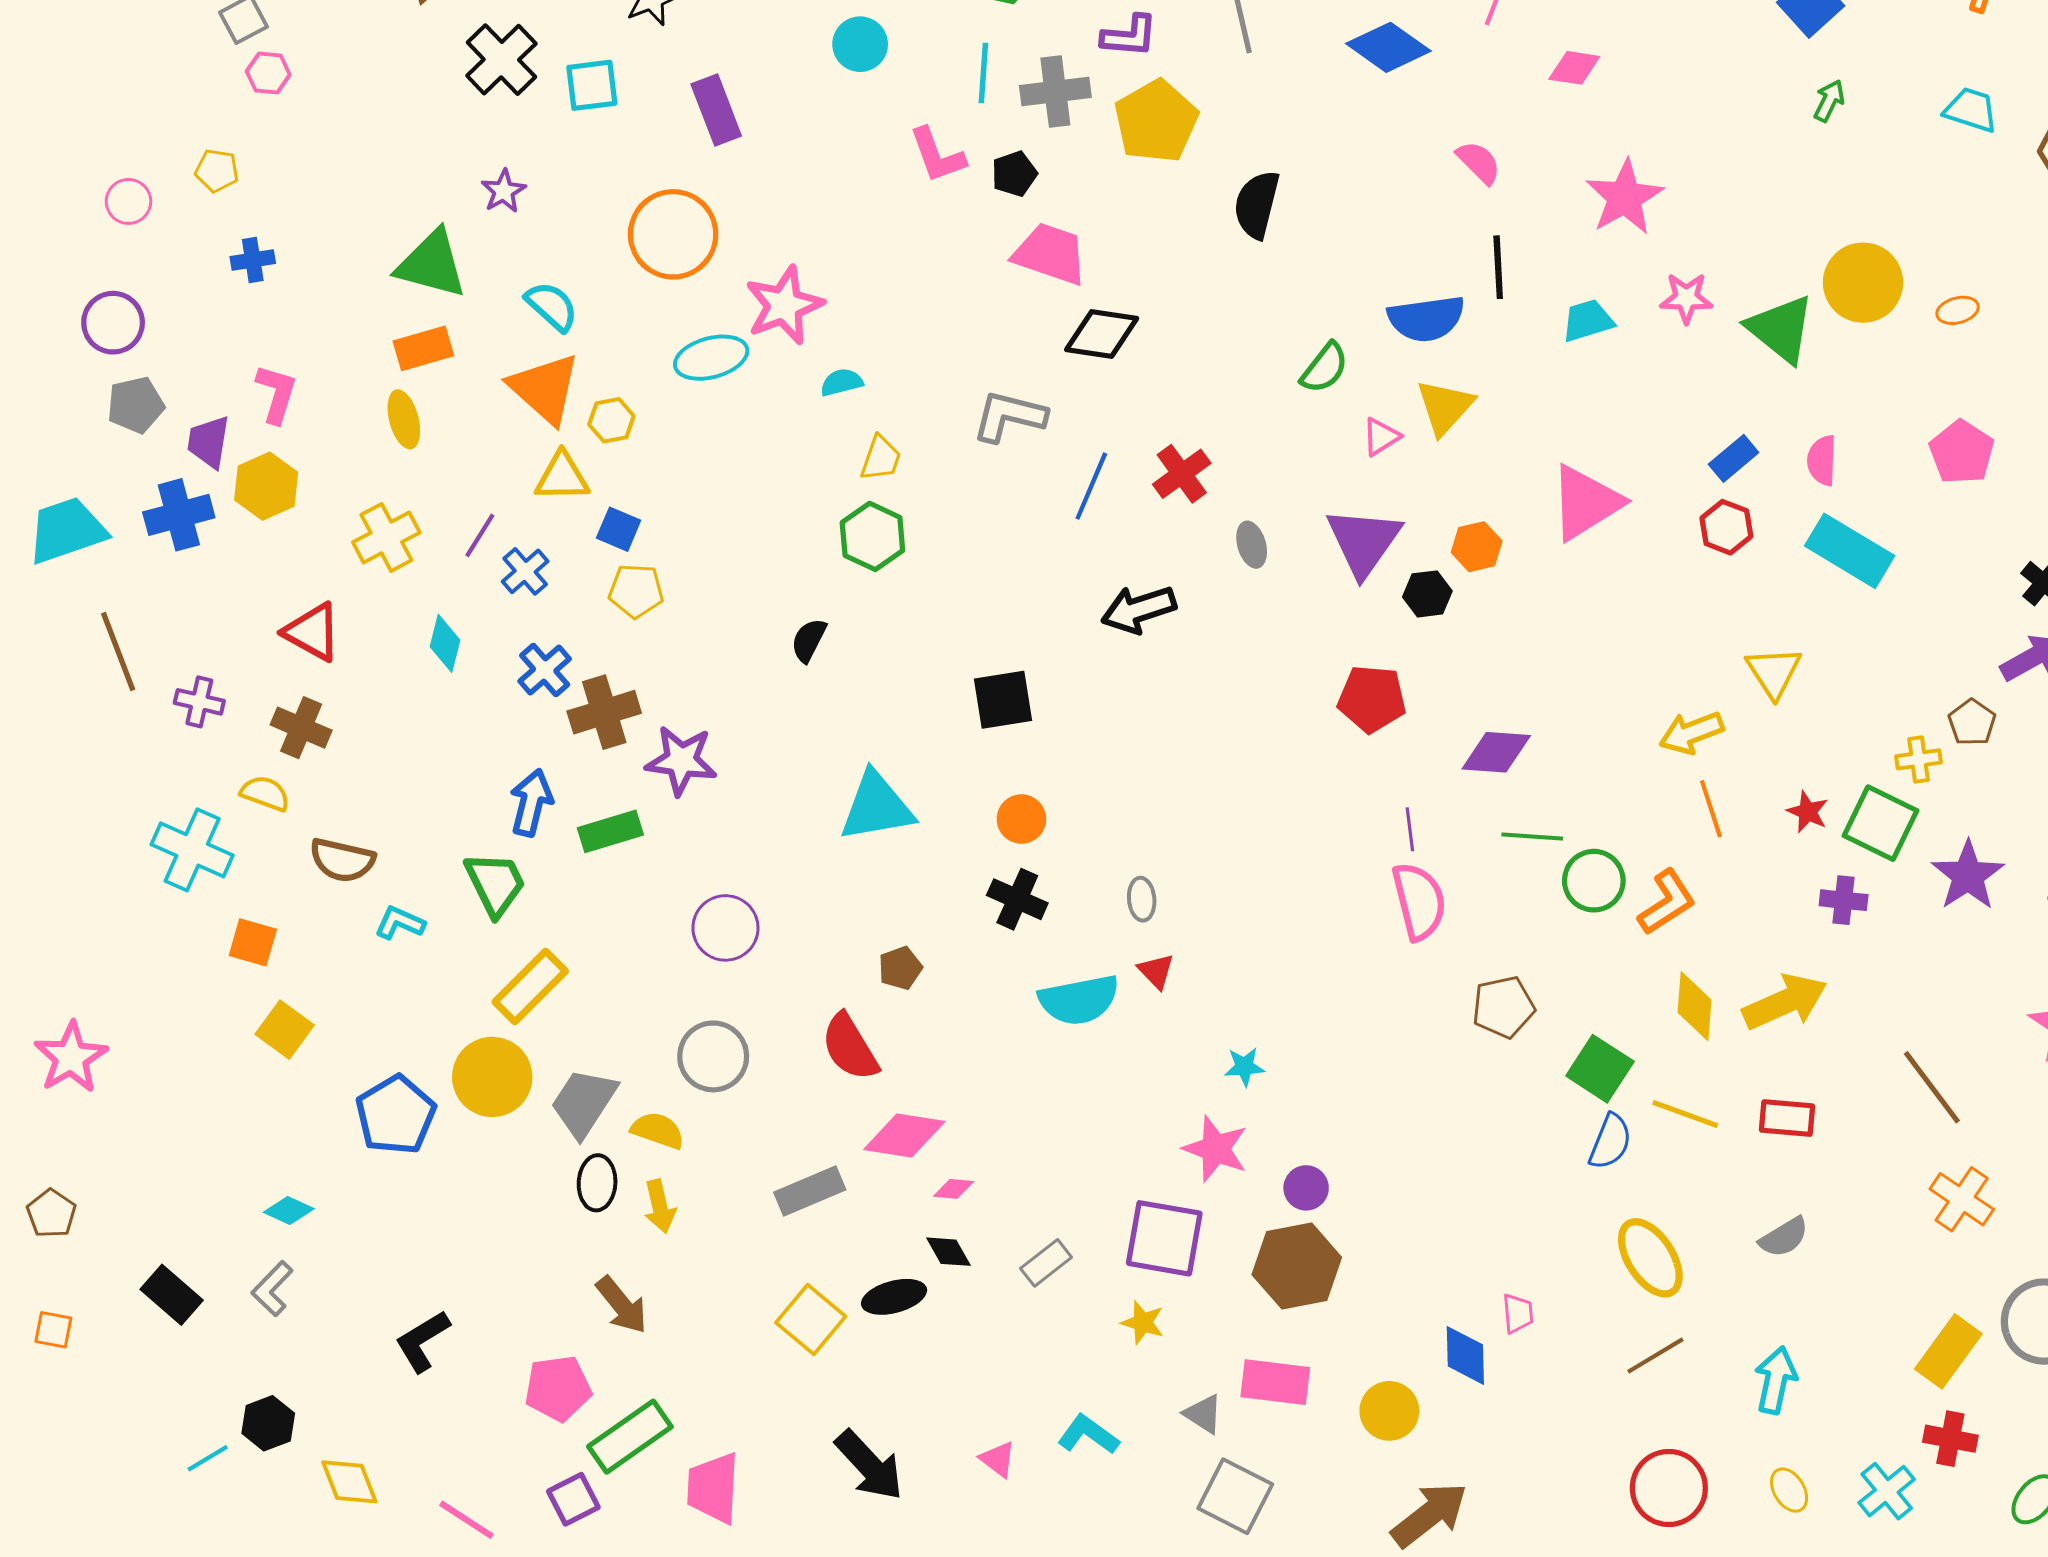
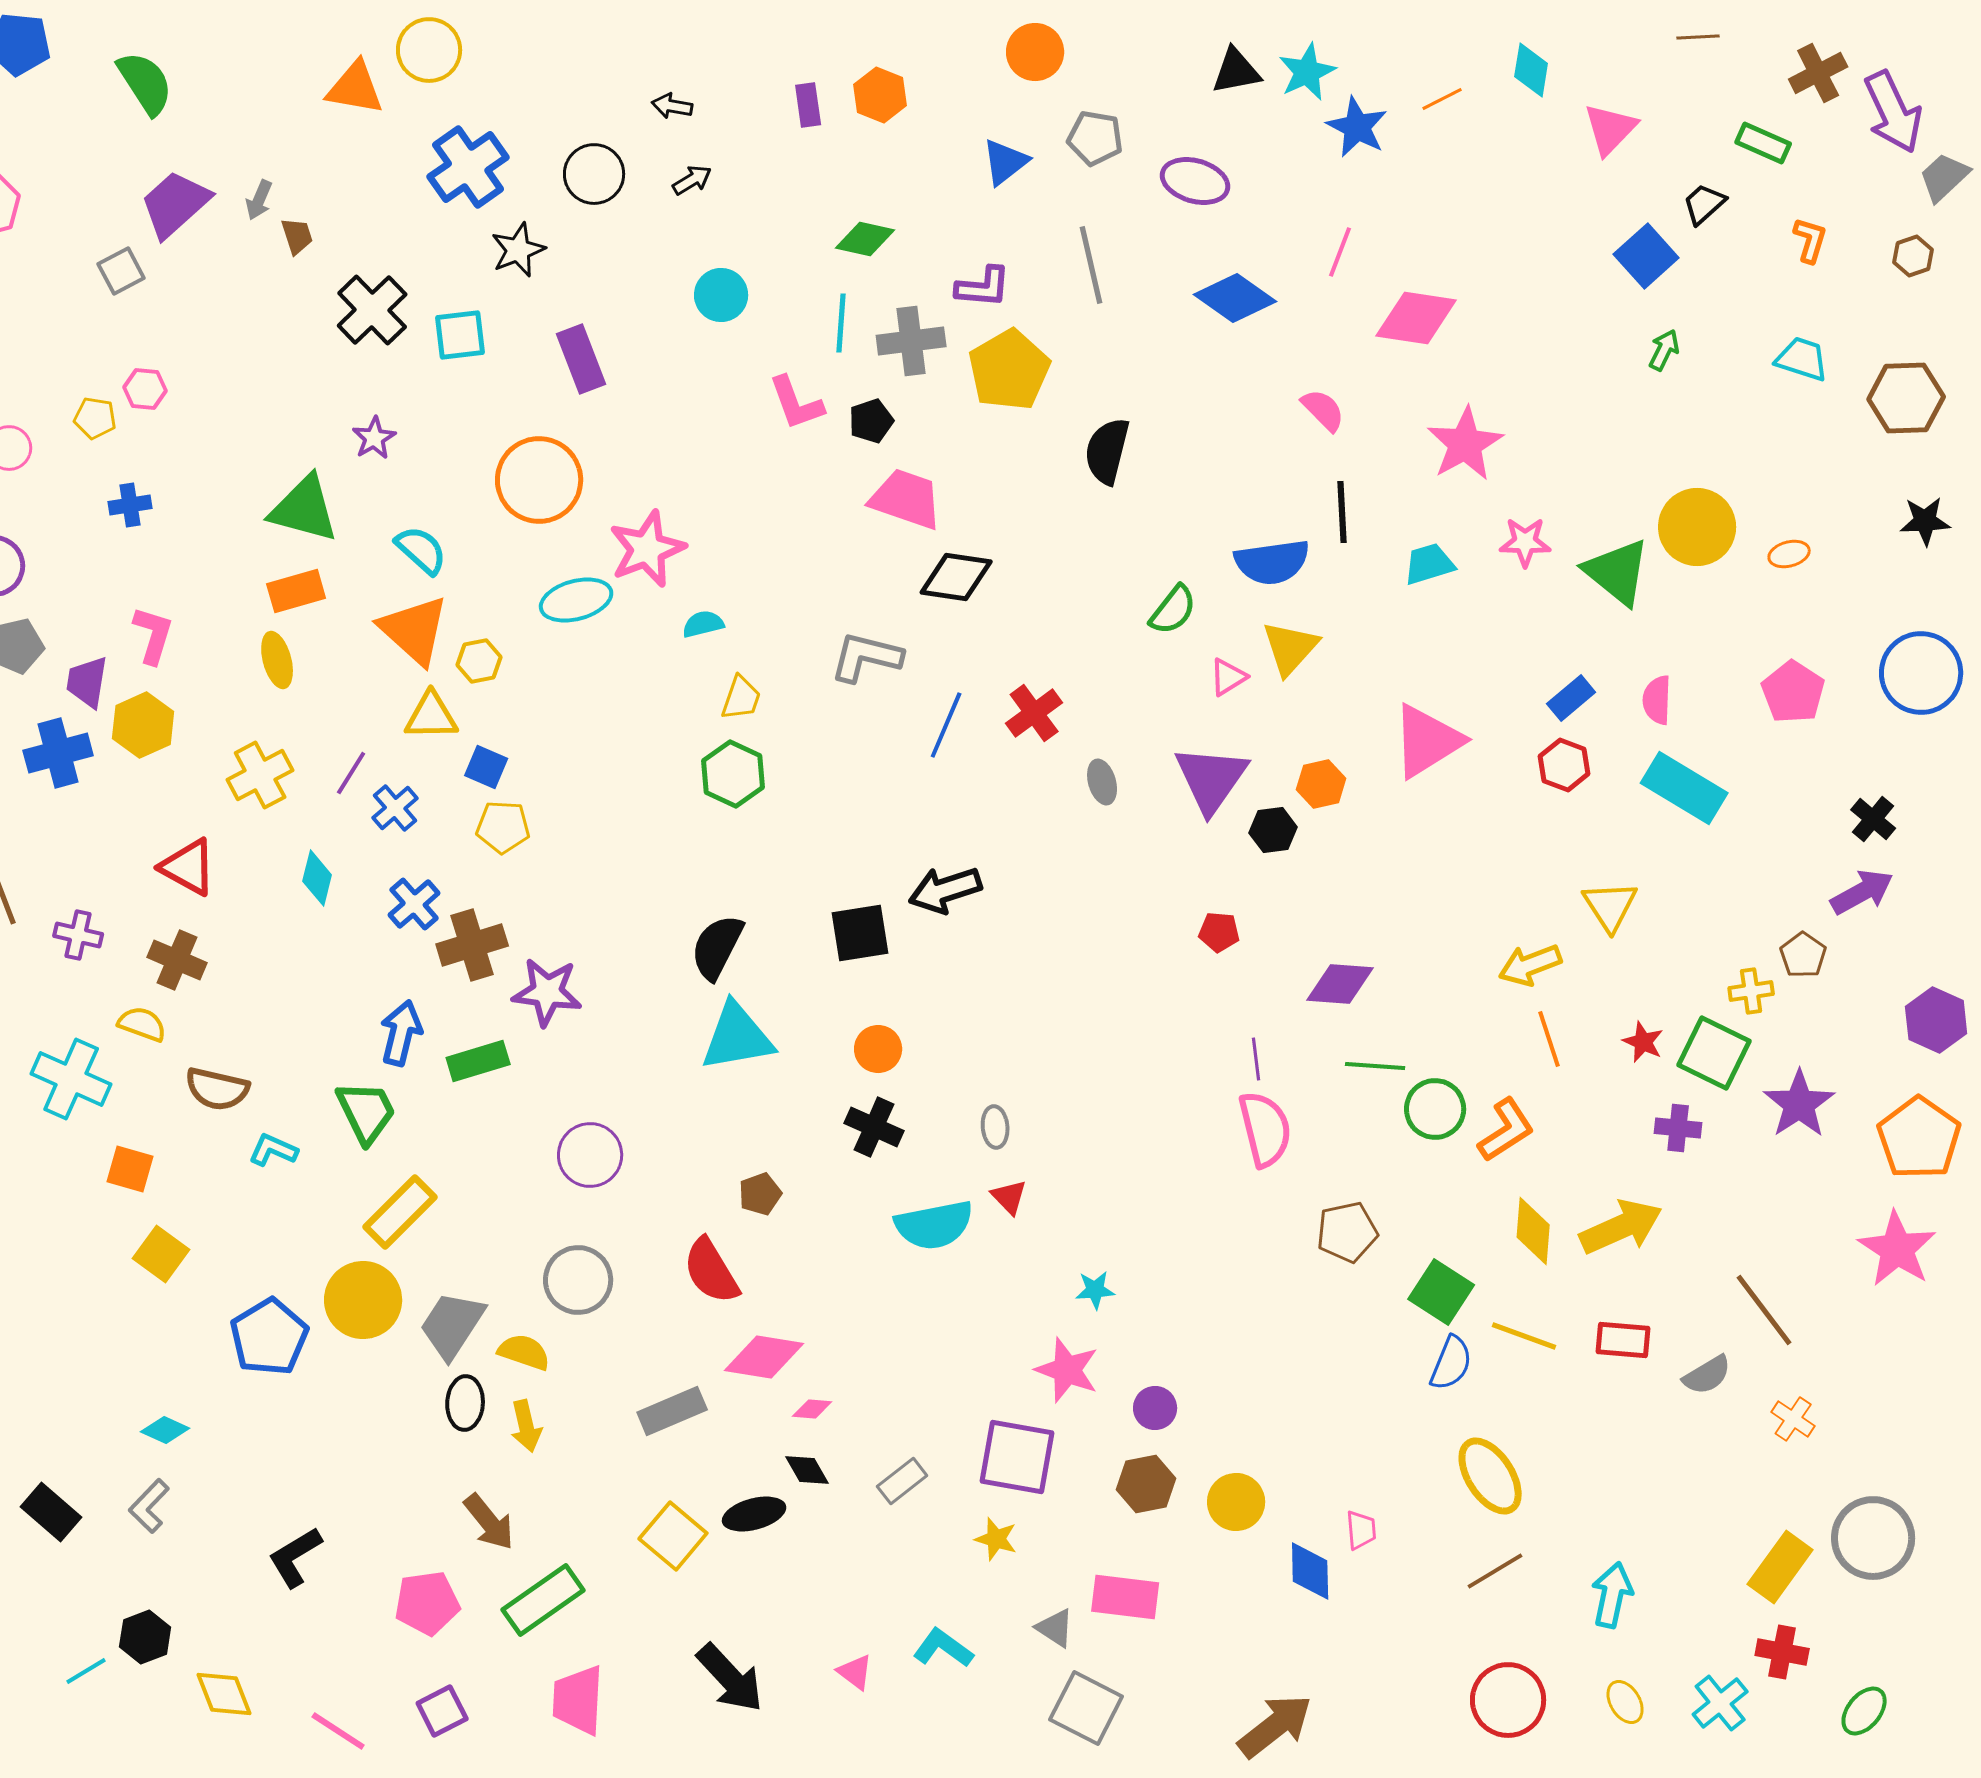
pink diamond: (1574, 68) -> (1416, 318), size x1.6
pink hexagon: (268, 73) -> (145, 389), moved
black arrow: (1139, 609) -> (945, 890), moved
black semicircle: (809, 640) -> (717, 947), moved, size x1.5
red pentagon: (1372, 699) -> (1219, 932), size x0.6
orange cross: (1962, 1199) -> (1793, 1419), size x0.7
gray semicircle: (1784, 1237) -> (1707, 1375), moved
brown hexagon: (1297, 1266) -> (1146, 1484), size x0.7
yellow circle: (1389, 1411) -> (1236, 1502), moved
green rectangle: (630, 1437) -> (543, 1600), moved

